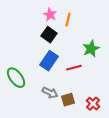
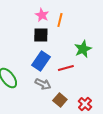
black square: (49, 35) -> (41, 35), turned -35
gray arrow: (50, 93) -> (43, 84), moved
brown square: (68, 100) -> (60, 100), turned -32

